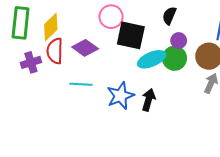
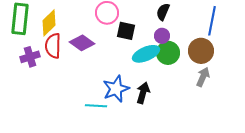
black square: (131, 35) -> (126, 31), size x0.7
purple circle: (179, 41) -> (162, 36), moved
cyan line: (81, 84) -> (96, 106), moved

